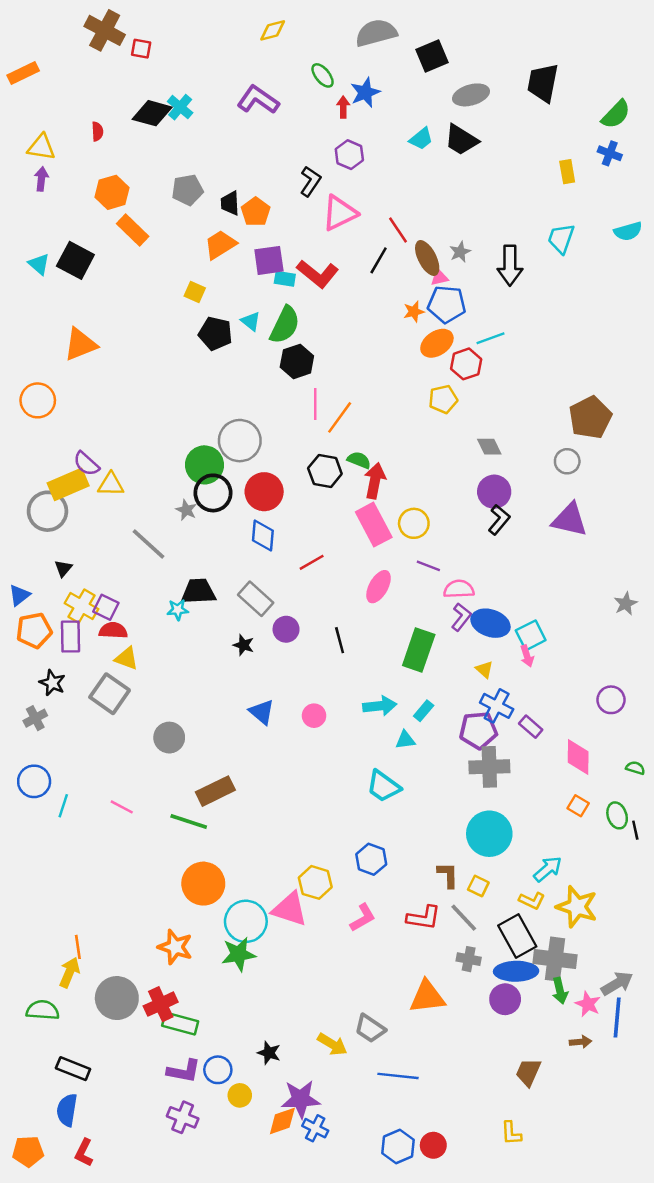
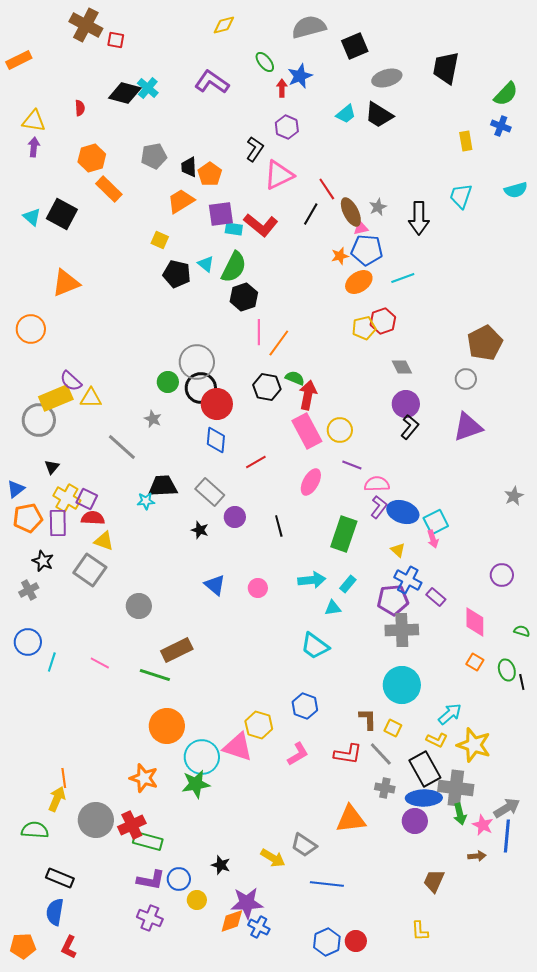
red hexagon: (466, 364) -> (383, 321), moved
green circle: (204, 465) -> (168, 382), size x0.7
black circle: (213, 493) -> (201, 388), moved
purple triangle: (570, 520) -> (468, 427), turned -32

